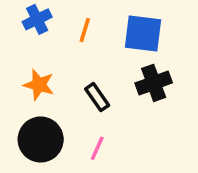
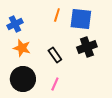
blue cross: (37, 19) -> (15, 24), moved
orange line: (85, 30) -> (57, 15), moved

